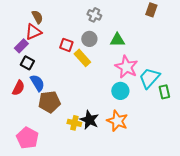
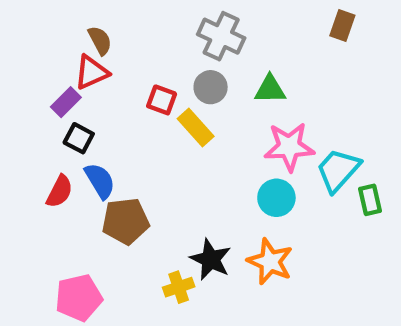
gray cross: (94, 15) -> (221, 36), size x1.5
pink star: (126, 67) -> (289, 147), turned -30
yellow cross: (74, 123) -> (179, 287), moved, turned -32
pink pentagon: (27, 138) -> (79, 298), turned 30

